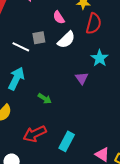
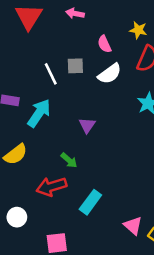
white line: (21, 47) -> (51, 74), turned 30
purple triangle: (82, 78) -> (87, 125), moved
green arrow: (45, 98) -> (69, 160), moved

